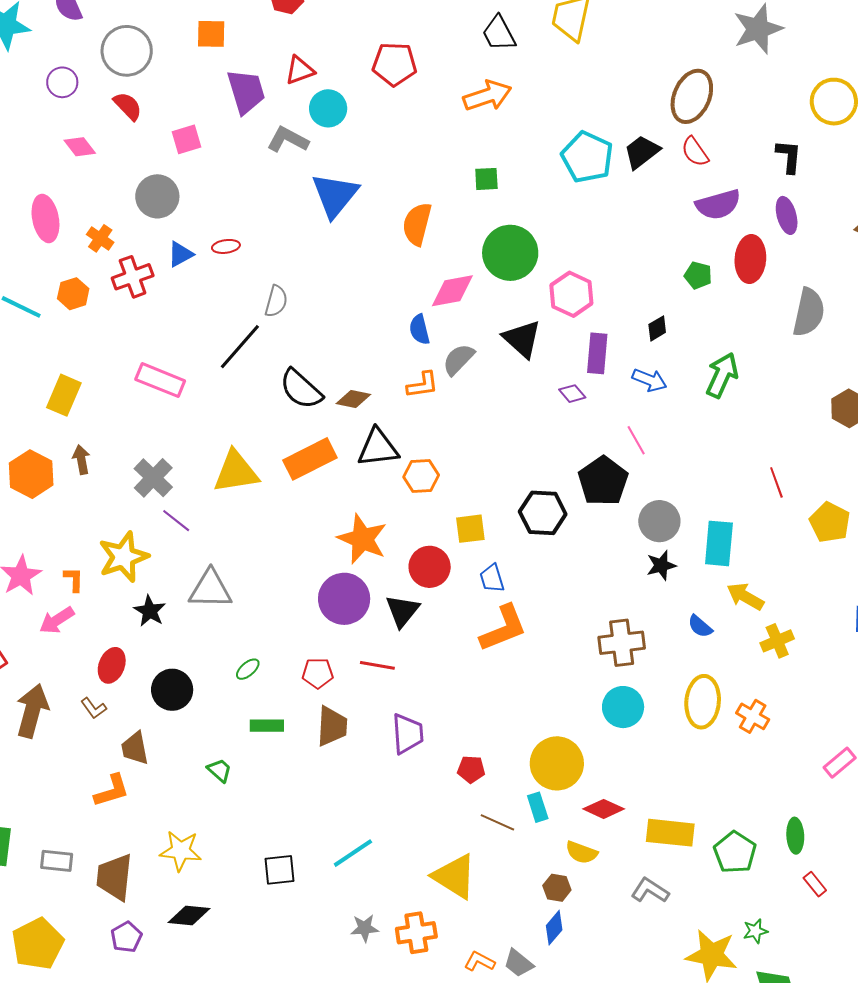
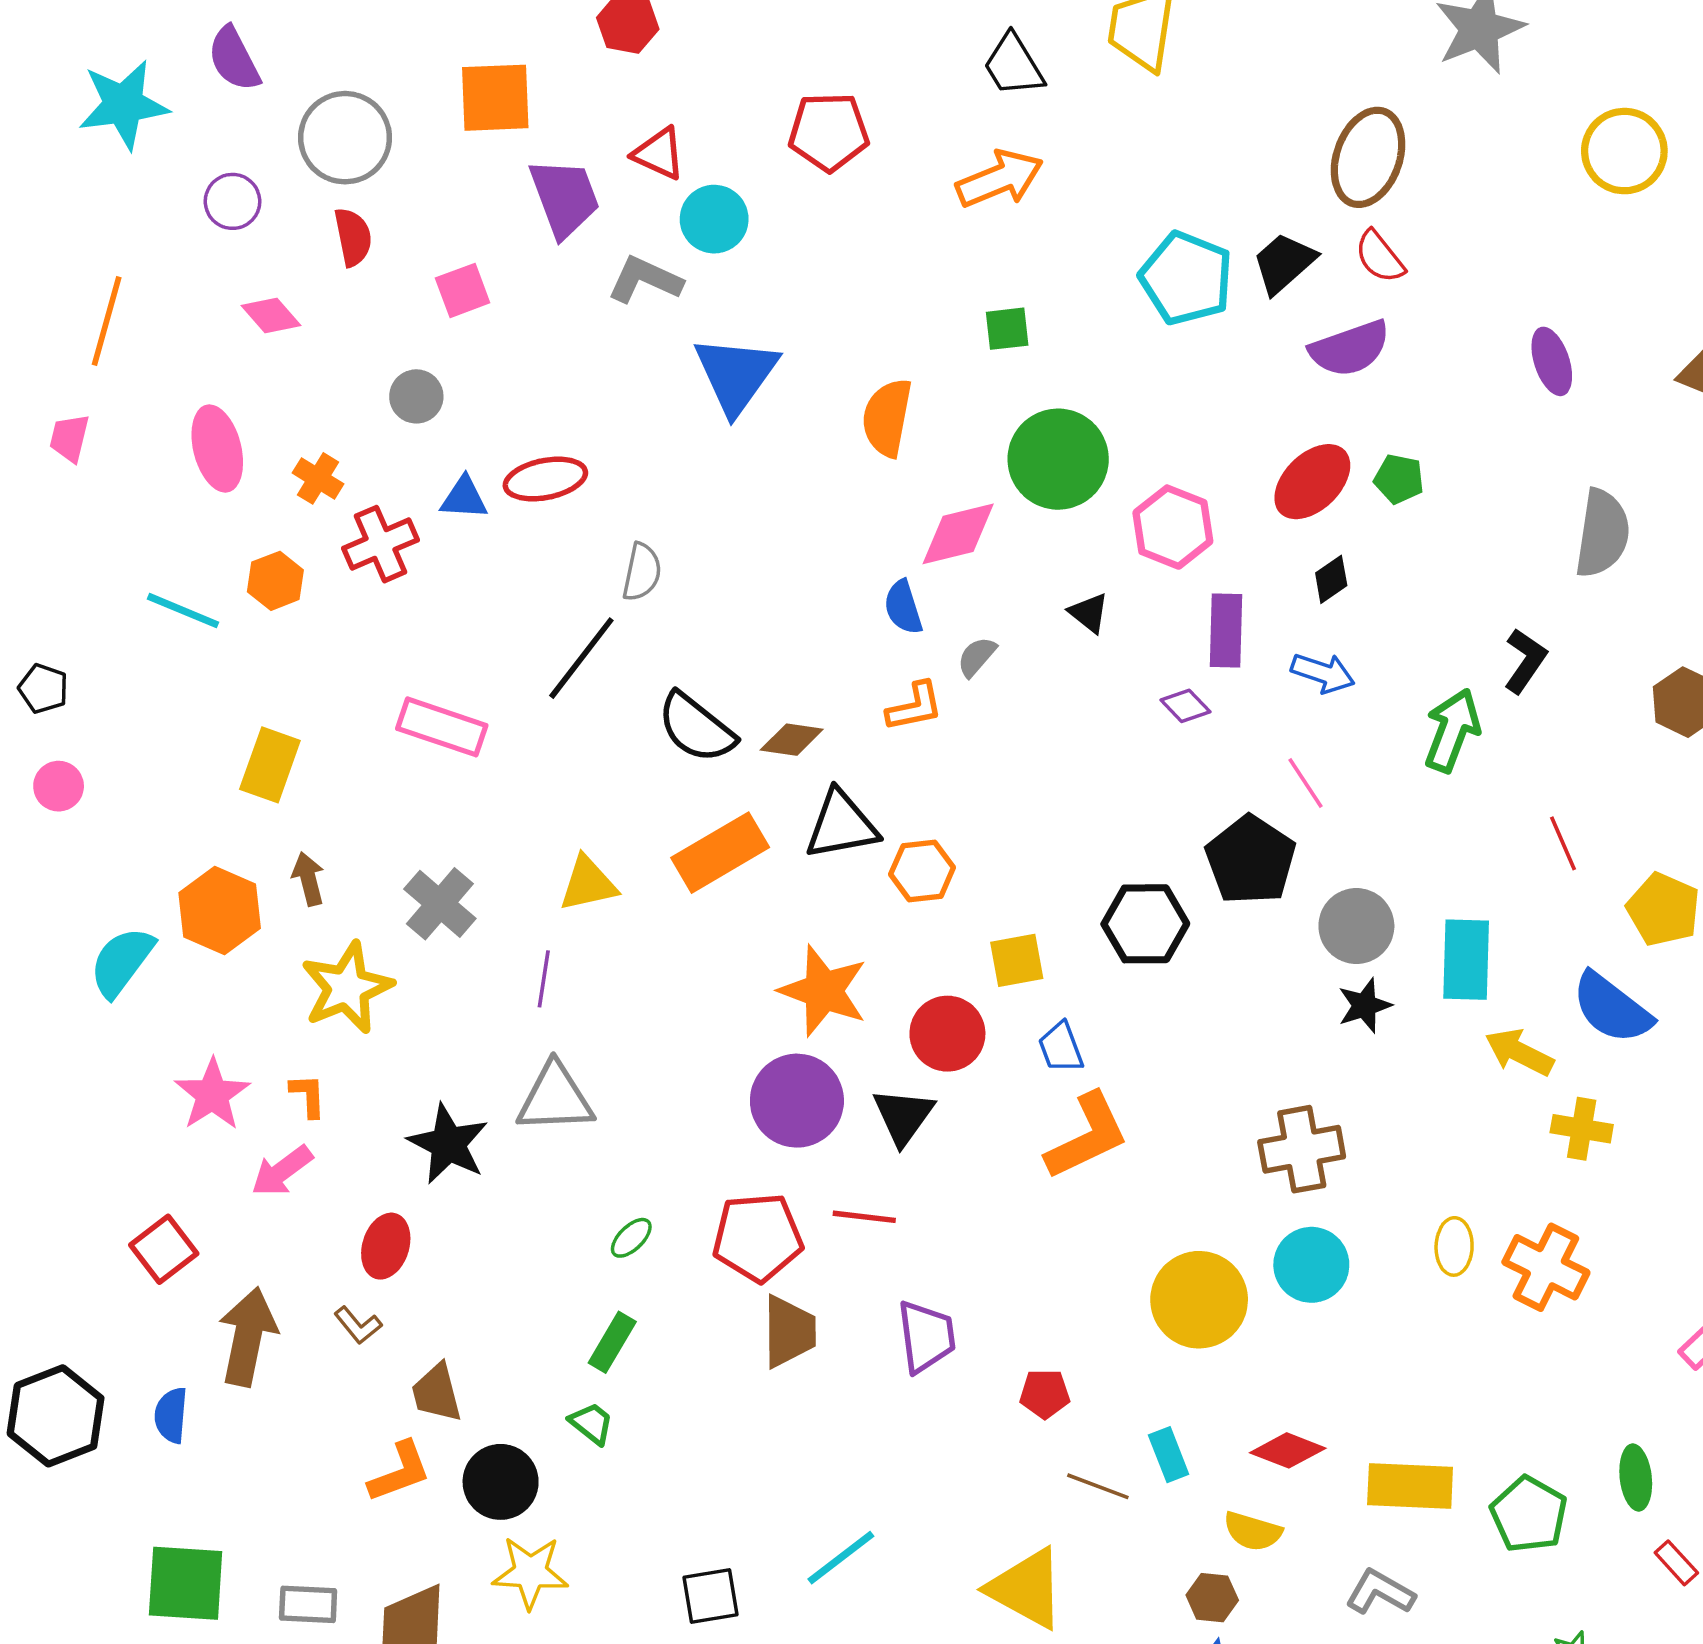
orange square: (211, 34) -> (495, 98), size x1.4
red triangle: (300, 70) -> (659, 154), turned 48
red semicircle: (128, 106) -> (353, 237), turned 36
black L-shape: (789, 156) -> (1525, 661), moved, turned 33
gray circle: (157, 196) -> (416, 396), size x0.7
purple semicircle: (718, 205) -> (1350, 348), moved
red ellipse: (226, 246) -> (545, 479), size x1.6
blue triangle: (180, 254) -> (464, 498), turned 36
red ellipse: (750, 259) -> (1312, 482), moved, turned 45
black triangle: (522, 339) -> (1089, 613), size x0.6
gray semicircle: (458, 359) -> (977, 657), size x0.7
green arrow: (722, 375) -> (1452, 730), moved
yellow triangle: (236, 472) -> (588, 884), size x0.7
purple line: (176, 521) -> (544, 979), moved, turned 64
yellow star: (123, 557) -> (347, 988), moved
black star: (150, 611) -> (448, 1144), size x1.4
blue semicircle: (700, 626) -> (1612, 1008), moved, size x1.8
yellow cross: (777, 641) -> (1582, 1129), turned 36
red pentagon: (318, 673) -> (758, 1237), size x1.6
black circle: (172, 690) -> (501, 1482), moved
yellow ellipse: (703, 702) -> (1454, 1246), size x0.6
orange cross: (753, 716) -> (1546, 1267), size x1.4
green rectangle: (267, 726) -> (612, 1342), moved, turned -56
yellow circle: (557, 763) -> (1199, 1300), moved

